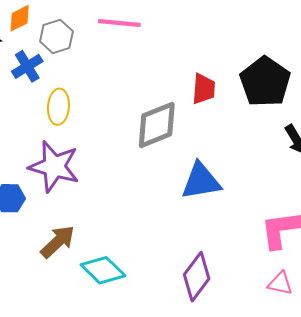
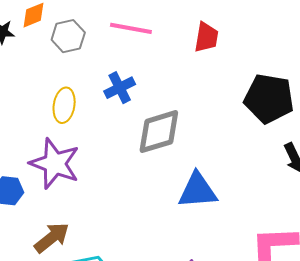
blue cross: (27, 66) -> (120, 88), moved
black pentagon: (265, 82) -> (269, 99), turned -30
red trapezoid: (204, 89) -> (206, 37), moved

